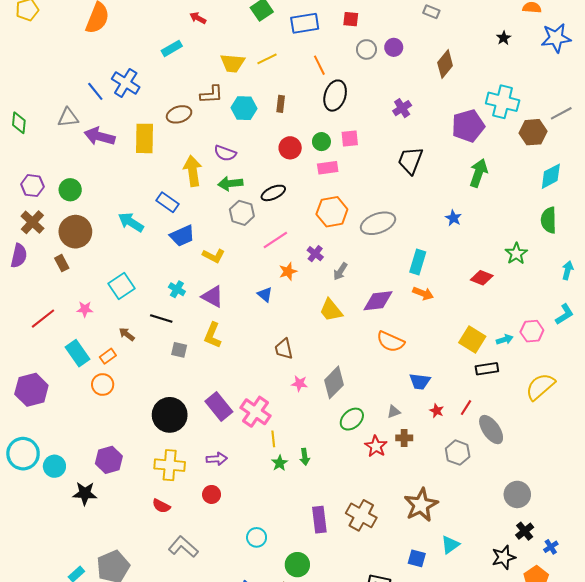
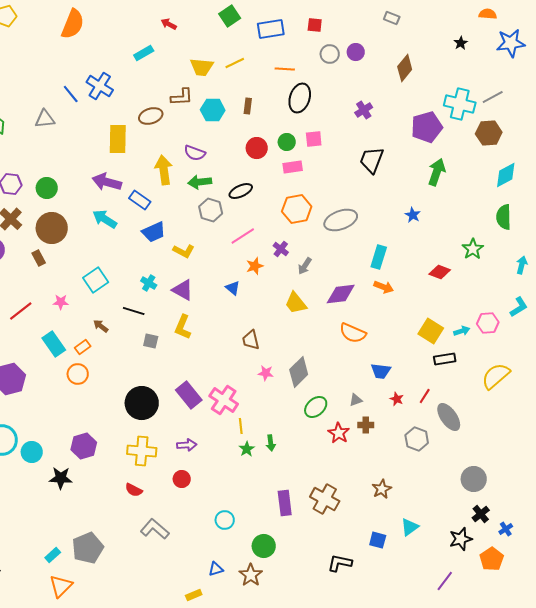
orange line: (319, 65) -> (285, 69), turned -60
gray line: (561, 113) -> (493, 97), moved
purple arrow: (99, 136) -> (107, 182), moved
brown star: (421, 505) -> (382, 489), size x0.6

